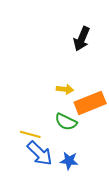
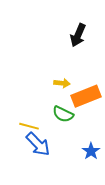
blue star: (69, 161) -> (91, 151), moved, turned 30

